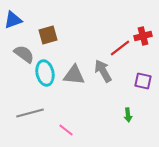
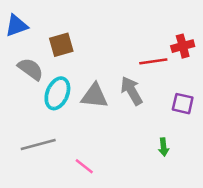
red line: (120, 48) -> (153, 61), turned 30
cyan ellipse: (45, 73) -> (57, 93), turned 35

